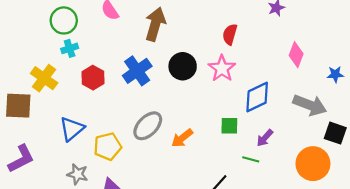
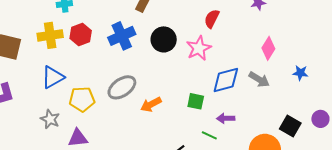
yellow cross: (44, 78) -> (50, 35), moved, turned 35
gray arrow: (310, 105) -> (259, 79), moved, size x0.7
purple arrow: (265, 138) -> (226, 118), turned 36

